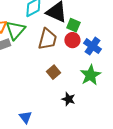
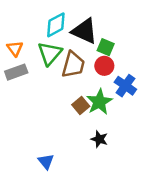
green triangle: (15, 30) -> (50, 53), moved
blue cross: (92, 46) -> (125, 86), moved
green star: (90, 75) -> (99, 102), moved

